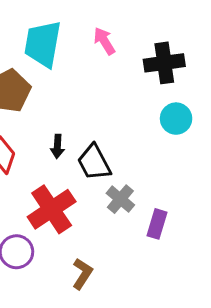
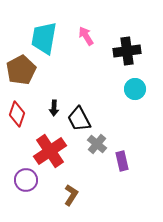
purple rectangle: (157, 224) -> (122, 161), turned -30

